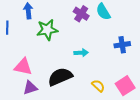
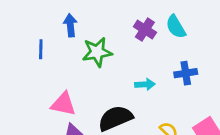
blue cross: (122, 45) -> (186, 73), moved

